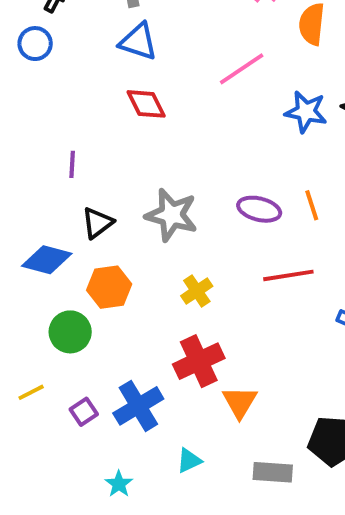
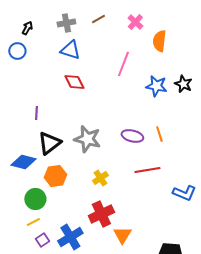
pink line: (242, 69) -> (123, 64), turned -35
black triangle: (97, 223) -> (49, 143), size x1.4
yellow line: (31, 392) -> (33, 222), moved

